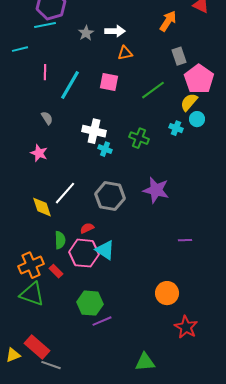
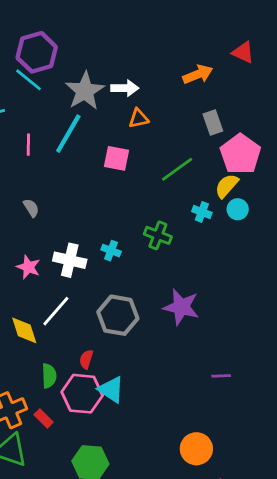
orange arrow: (168, 21) -> (198, 74), turned 35
cyan line: (45, 25) -> (28, 80), turned 50
gray star: (86, 33) -> (85, 91), size x1.8
cyan line: (70, 85) -> (68, 134), moved
cyan cross: (176, 128) -> (202, 212), moved
white cross: (94, 131) -> (70, 260), moved
pink star: (39, 153) -> (28, 267), moved
red semicircle: (87, 228) -> (86, 359), turned -48

